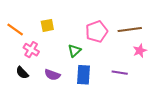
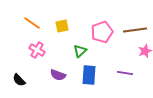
yellow square: (47, 25) -> (62, 26), moved
orange line: (15, 30) -> (32, 23), moved
black semicircle: (22, 73) -> (19, 80), moved

